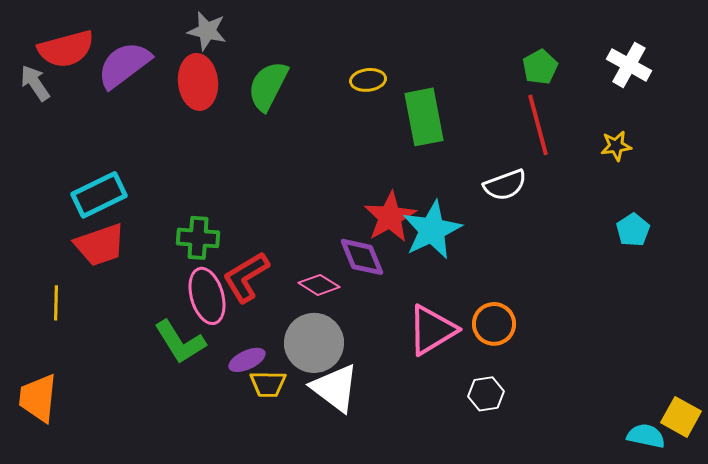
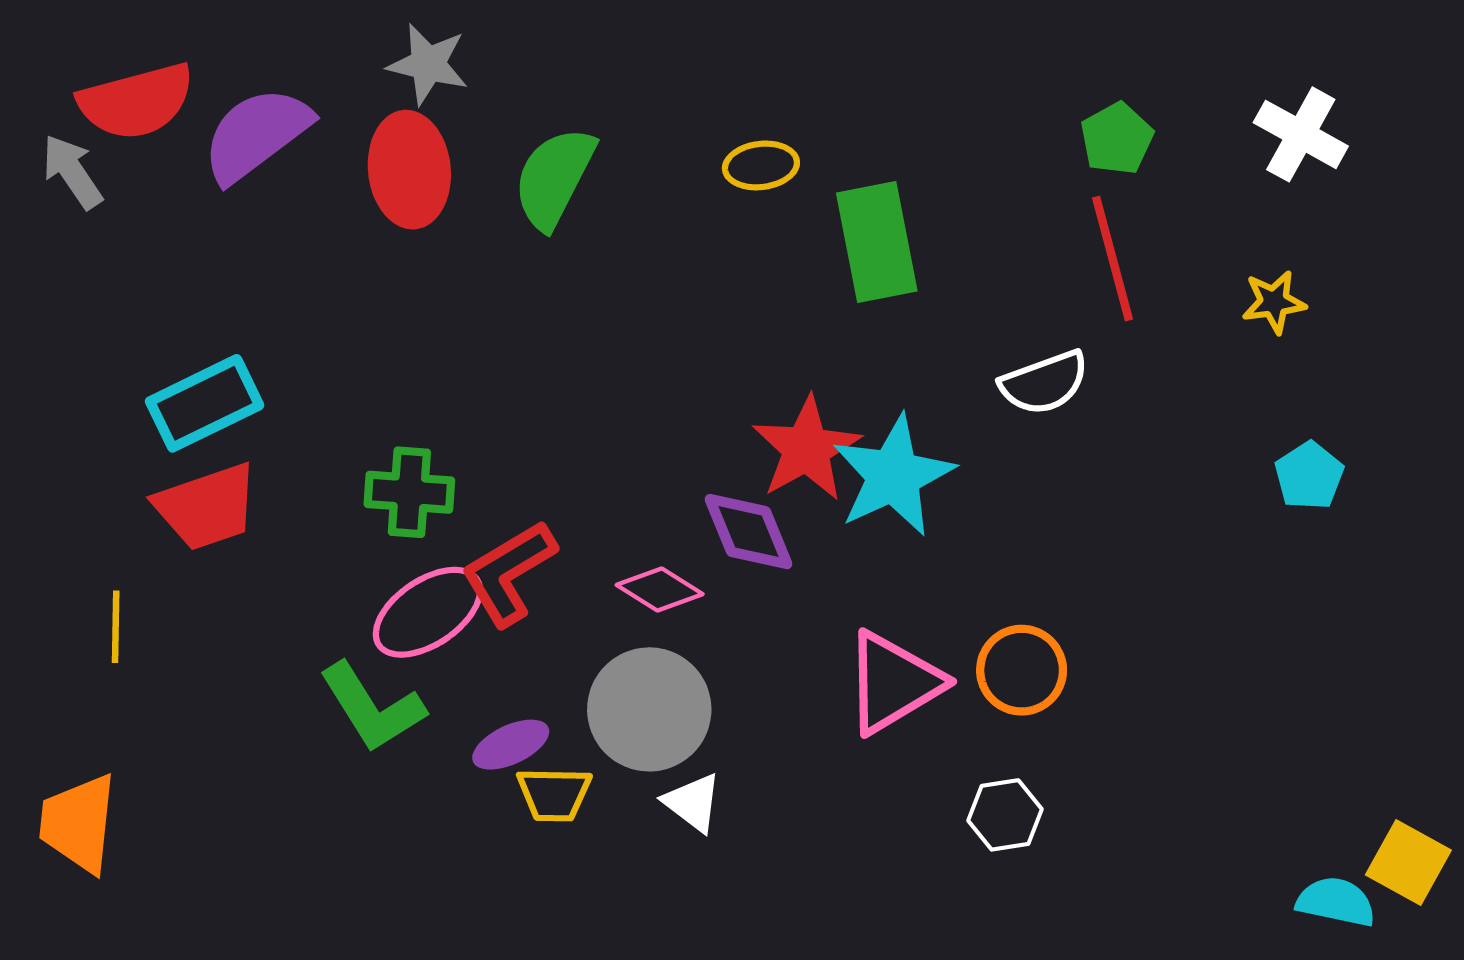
pink ellipse: (207, 296) -> (428, 612), turned 72
white triangle: (335, 388) -> (693, 803), size x0.6

